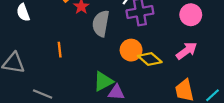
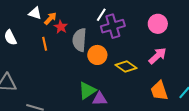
orange line: (60, 50) -> (45, 44), moved
orange circle: (131, 50) -> (97, 55), moved

